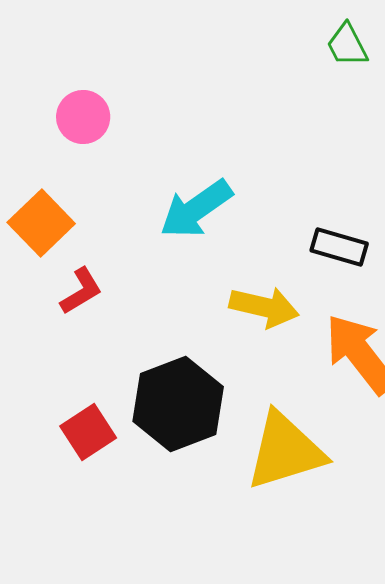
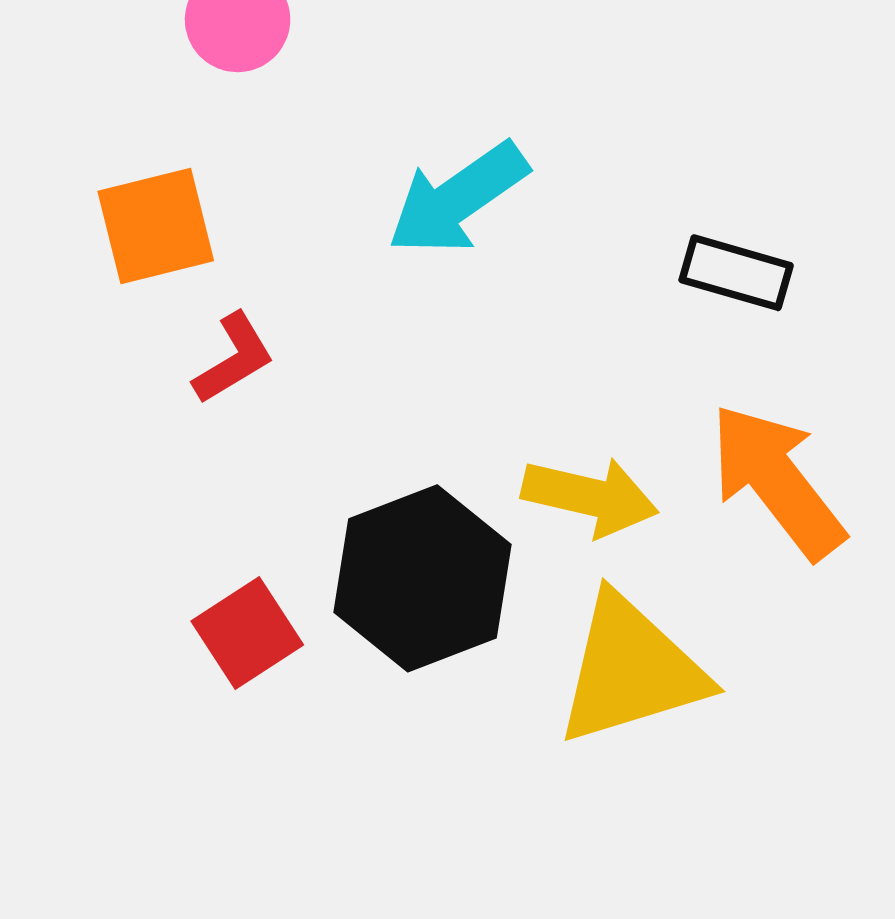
orange square: (41, 223) -> (156, 226), turned 30
yellow arrow: (264, 307) -> (590, 497), moved

